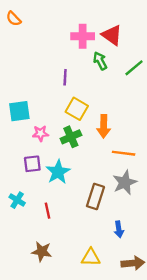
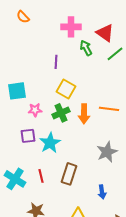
orange semicircle: (14, 19) -> (23, 17), moved
red triangle: (112, 35) -> (105, 33), moved
orange arrow: (104, 126) -> (84, 114), moved
orange line: (124, 153) -> (109, 109), moved
brown rectangle: (95, 197) -> (69, 174), moved
cyan cross: (17, 200) -> (15, 179), moved, size x1.5

